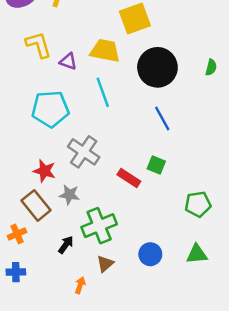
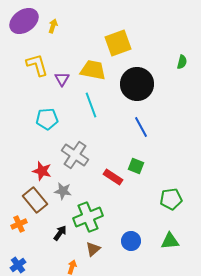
purple triangle: (68, 61) -> (62, 79), turned 42
green semicircle: (211, 67) -> (182, 62), moved
cyan pentagon: (50, 109) -> (47, 119), size x0.7
blue cross: (16, 272) -> (18, 265), moved, turned -35

